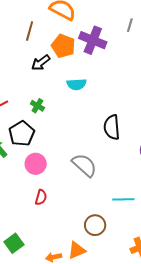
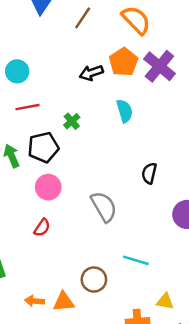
brown line: (30, 31) -> (83, 18), moved
cyan semicircle: (77, 84) -> (125, 111), turned -120
black semicircle: (112, 127) -> (149, 173), size x0.7

